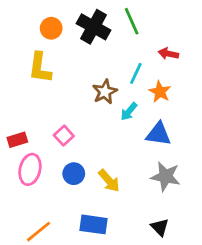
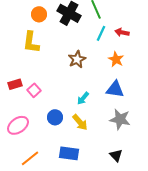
cyan line: (136, 73) -> (101, 33), moved
cyan arrow: (129, 112) -> (83, 98), moved
pink square: (64, 136) -> (34, 90), moved
red rectangle: (17, 140) -> (15, 84), moved
pink ellipse: (30, 169) -> (18, 125), moved, turned 40

